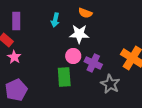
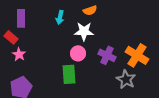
orange semicircle: (85, 13) -> (90, 10), turned -40
purple cross: (93, 63) -> (107, 55), moved
gray star: (110, 84) -> (126, 79), moved

